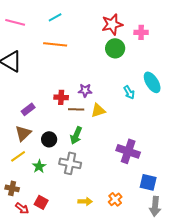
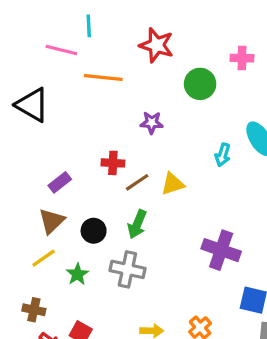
cyan line: (55, 17) -> (89, 26), moved, turned -64
pink line: (15, 22) -> (61, 50), moved
red star: (112, 24) -> (157, 45), moved, turned 30
purple star: (85, 90) -> (152, 123), moved
cyan arrow: (129, 92) -> (223, 155), turned 48
brown line: (76, 109) -> (137, 182), turned -35

